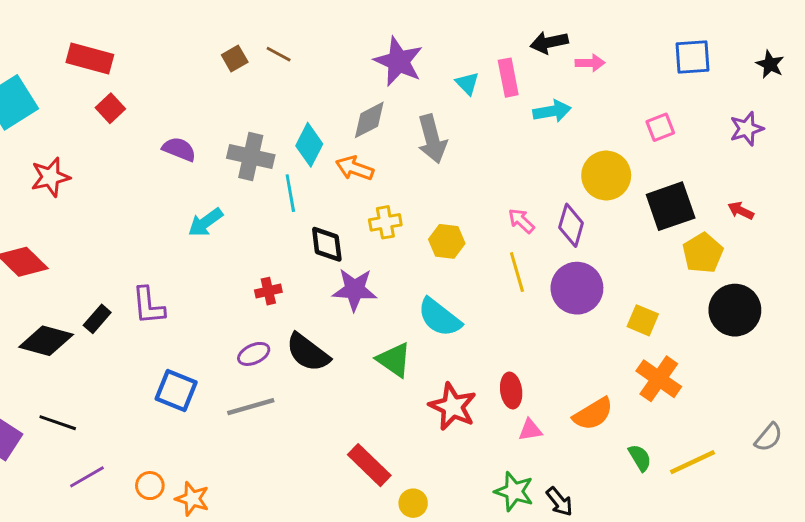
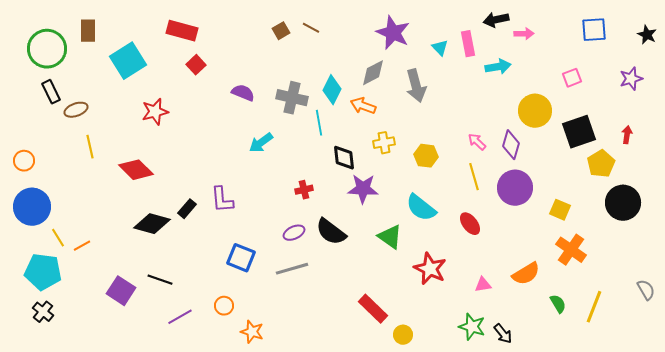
red arrow: (741, 211) -> (627, 135), turned 72
red ellipse: (511, 391) -> (470, 224), moved, turned -30
gray semicircle: (769, 437) -> (646, 290), turned -70
yellow line: (692, 462) -> (594, 307), turned -44
orange circle: (150, 486) -> (224, 306), moved

